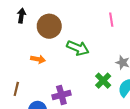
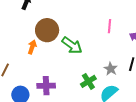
brown circle: (49, 26) -> (47, 30), moved
orange arrow: (38, 59) -> (32, 47), turned -96

